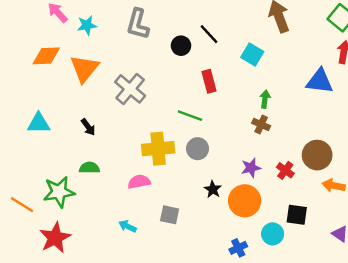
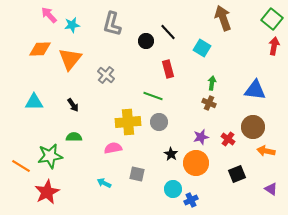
blue triangle: (320, 81) -> (255, 90), moved
gray cross: (130, 89) -> (106, 75), size x0.7
black square: (297, 215) -> (237, 174), turned -30
cyan circle: (273, 234) -> (173, 189), moved

